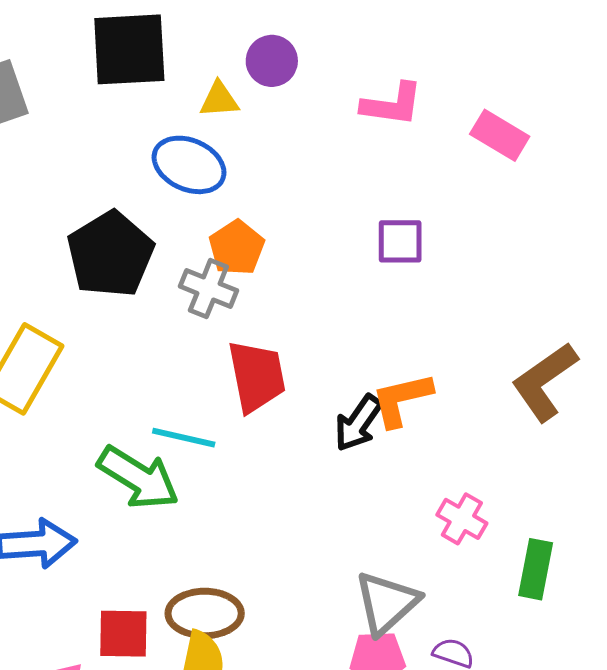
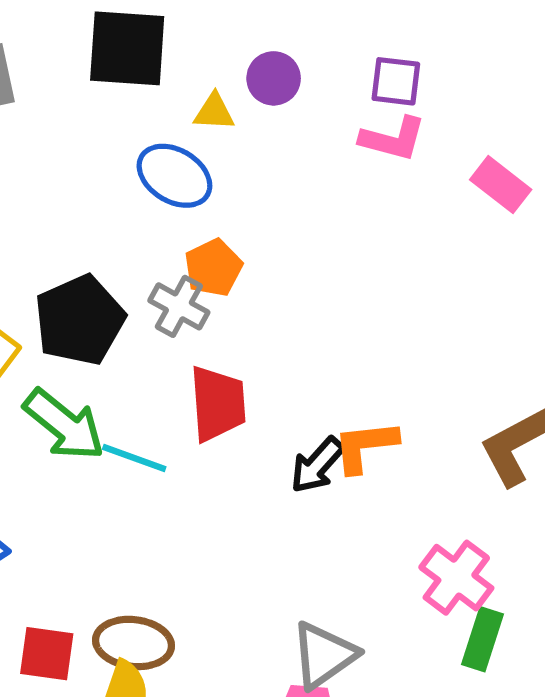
purple square: (400, 241) -> (396, 81), moved
black pentagon: (110, 254) -> (80, 320), moved
green arrow: (138, 478) -> (64, 425), moved
pink cross: (462, 519) -> (456, 578), moved, size x1.4

